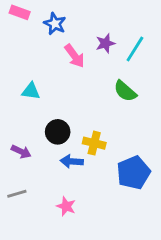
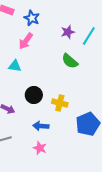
pink arrow: (74, 56) -> (26, 41), moved, turned 72
green semicircle: (125, 91) -> (70, 61), moved
blue arrow: (72, 161) -> (41, 126), moved

